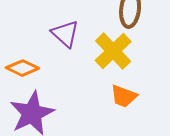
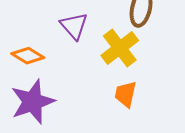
orange trapezoid: (124, 96) -> (126, 94), turned 76

